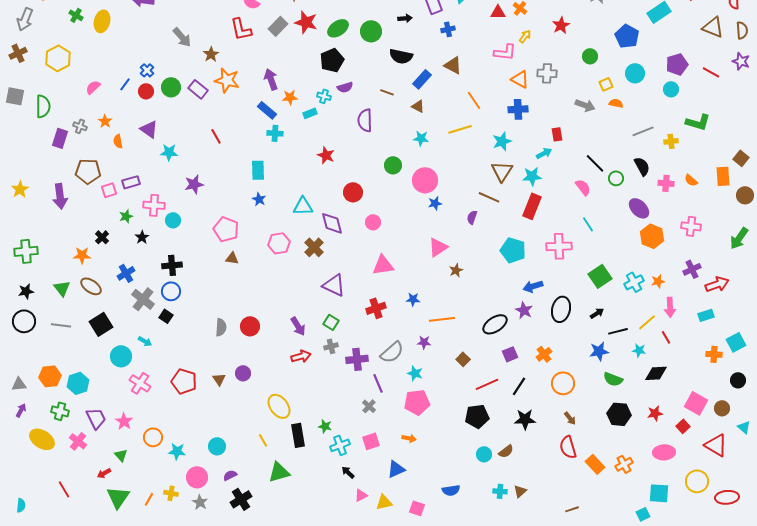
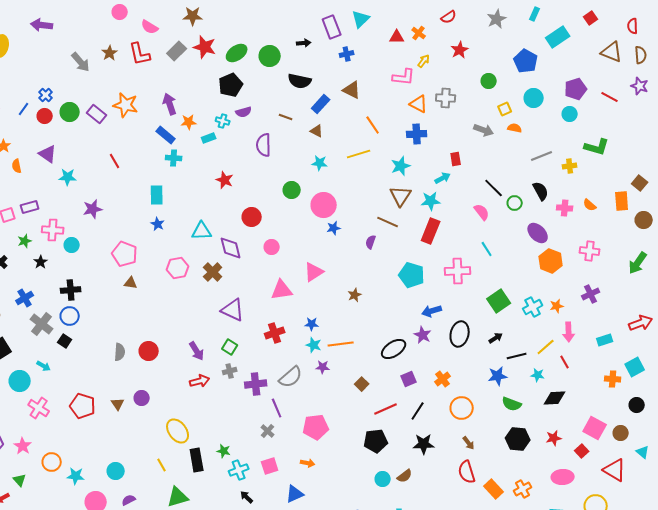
brown star: (211, 54) -> (110, 53), moved
pink triangle: (438, 247) -> (314, 272), moved
red arrow: (717, 284) -> (641, 323), moved
cyan star: (415, 373) -> (314, 345), moved

